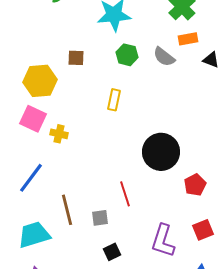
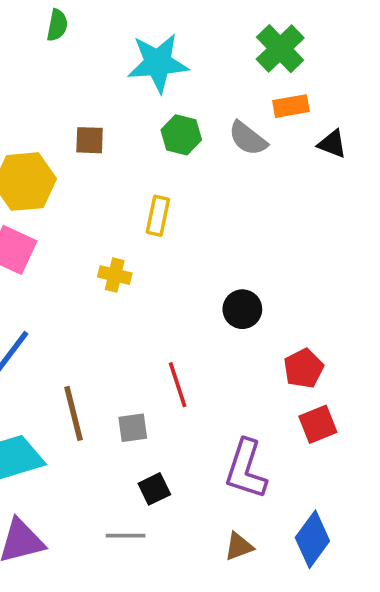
yellow cross: (59, 134) -> (115, 275), moved
black circle: (161, 152) -> (242, 309), size x0.6
red square: (203, 230) -> (318, 424), moved

